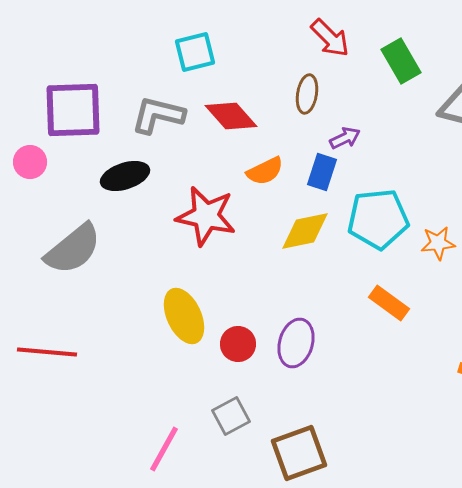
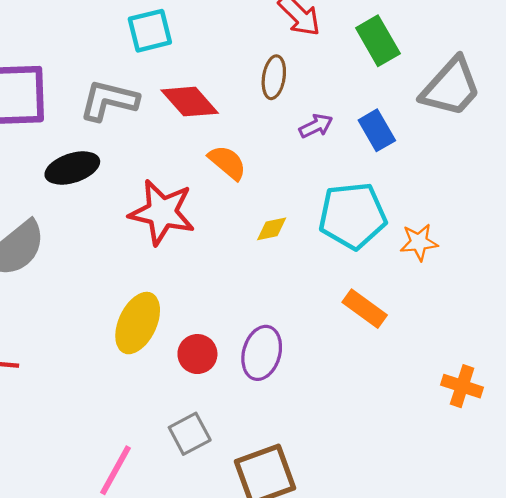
orange semicircle: (265, 171) -> (227, 162), turned -114
blue rectangle: (322, 172) -> (377, 130), moved, turned -48
yellow diamond: (305, 231) -> (272, 229), size x0.6
yellow ellipse: (184, 316) -> (138, 323), turned 50

